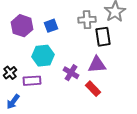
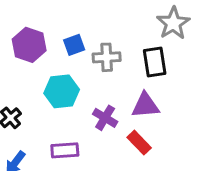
gray cross: (87, 20) -> (107, 57), moved
purple rectangle: (32, 81) -> (65, 150), moved

